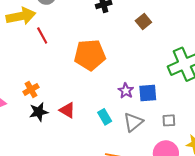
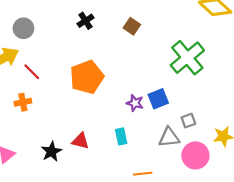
orange cross: (31, 89) -> (23, 102), moved, turned 35
cyan rectangle: (105, 117) -> (121, 136), turned 35
gray triangle: (133, 122) -> (169, 137), moved, turned 50

